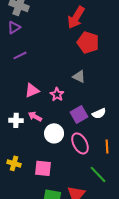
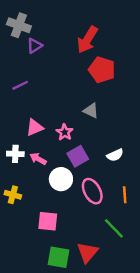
purple triangle: (14, 27) -> (35, 46), moved
purple square: (79, 114) -> (78, 156), moved
white cross: (16, 120) -> (15, 154), moved
yellow cross: (14, 163) -> (13, 195), moved

